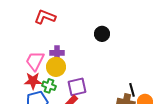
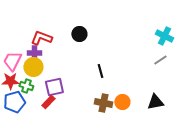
red L-shape: (45, 17) -> (41, 38), moved
black line: (132, 90) -> (100, 71), moved

